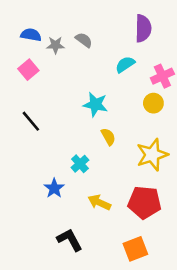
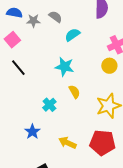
cyan semicircle: (125, 64) -> (72, 35), moved
black line: (31, 121) -> (18, 68), moved
cyan cross: (80, 164) -> (49, 105), moved

